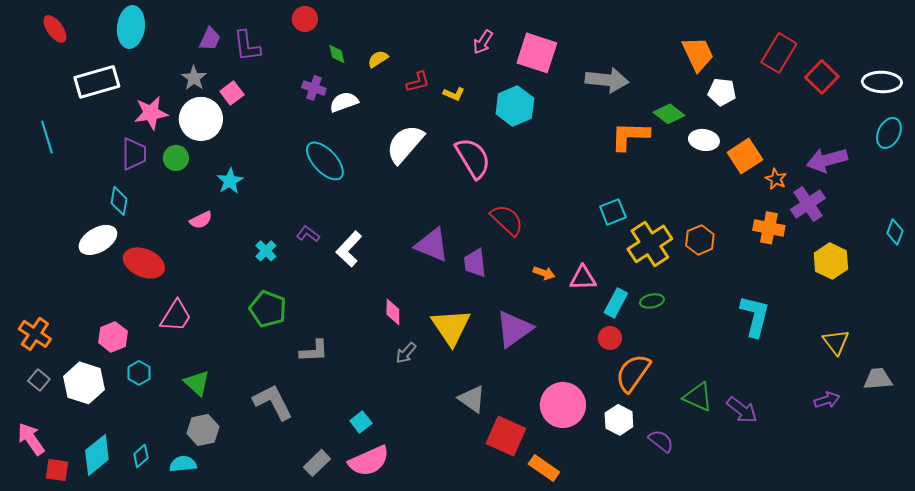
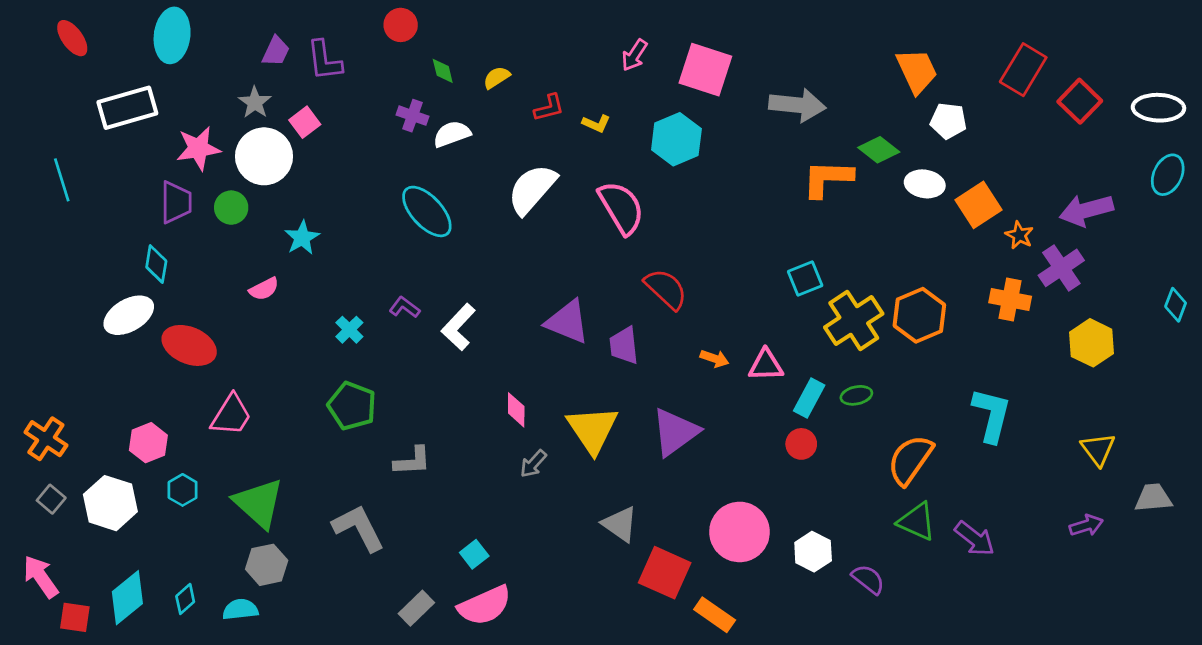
orange hexagon: (700, 240) -> (919, 315), size x1.4
orange semicircle: (633, 373) -> (910, 460), moved
green triangle: (197, 383) -> (259, 503), size x1.5

